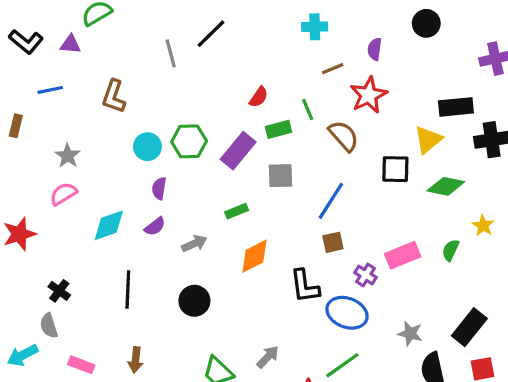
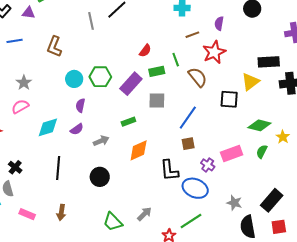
green diamond: (446, 186) -> (259, 125), moved

